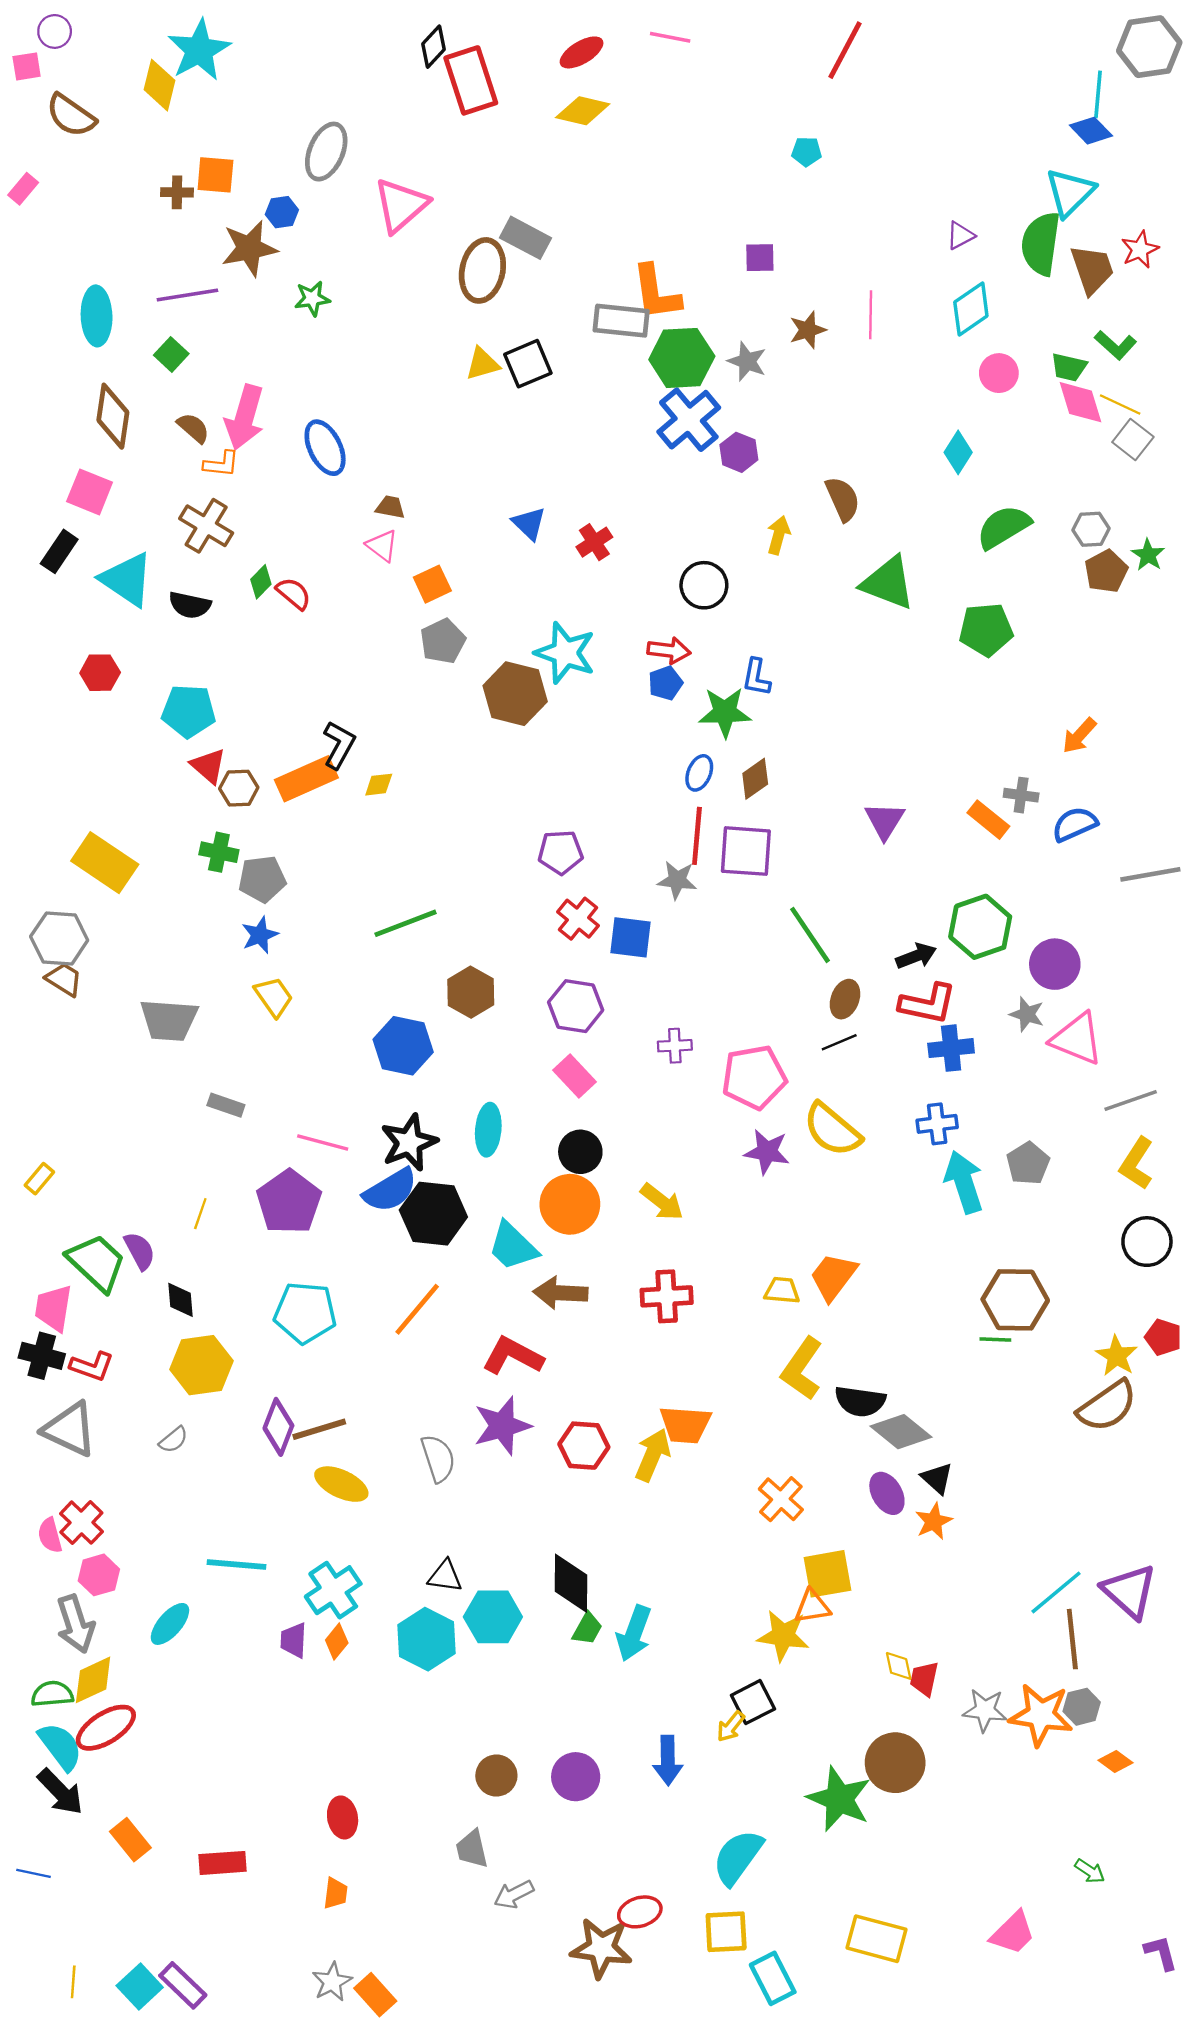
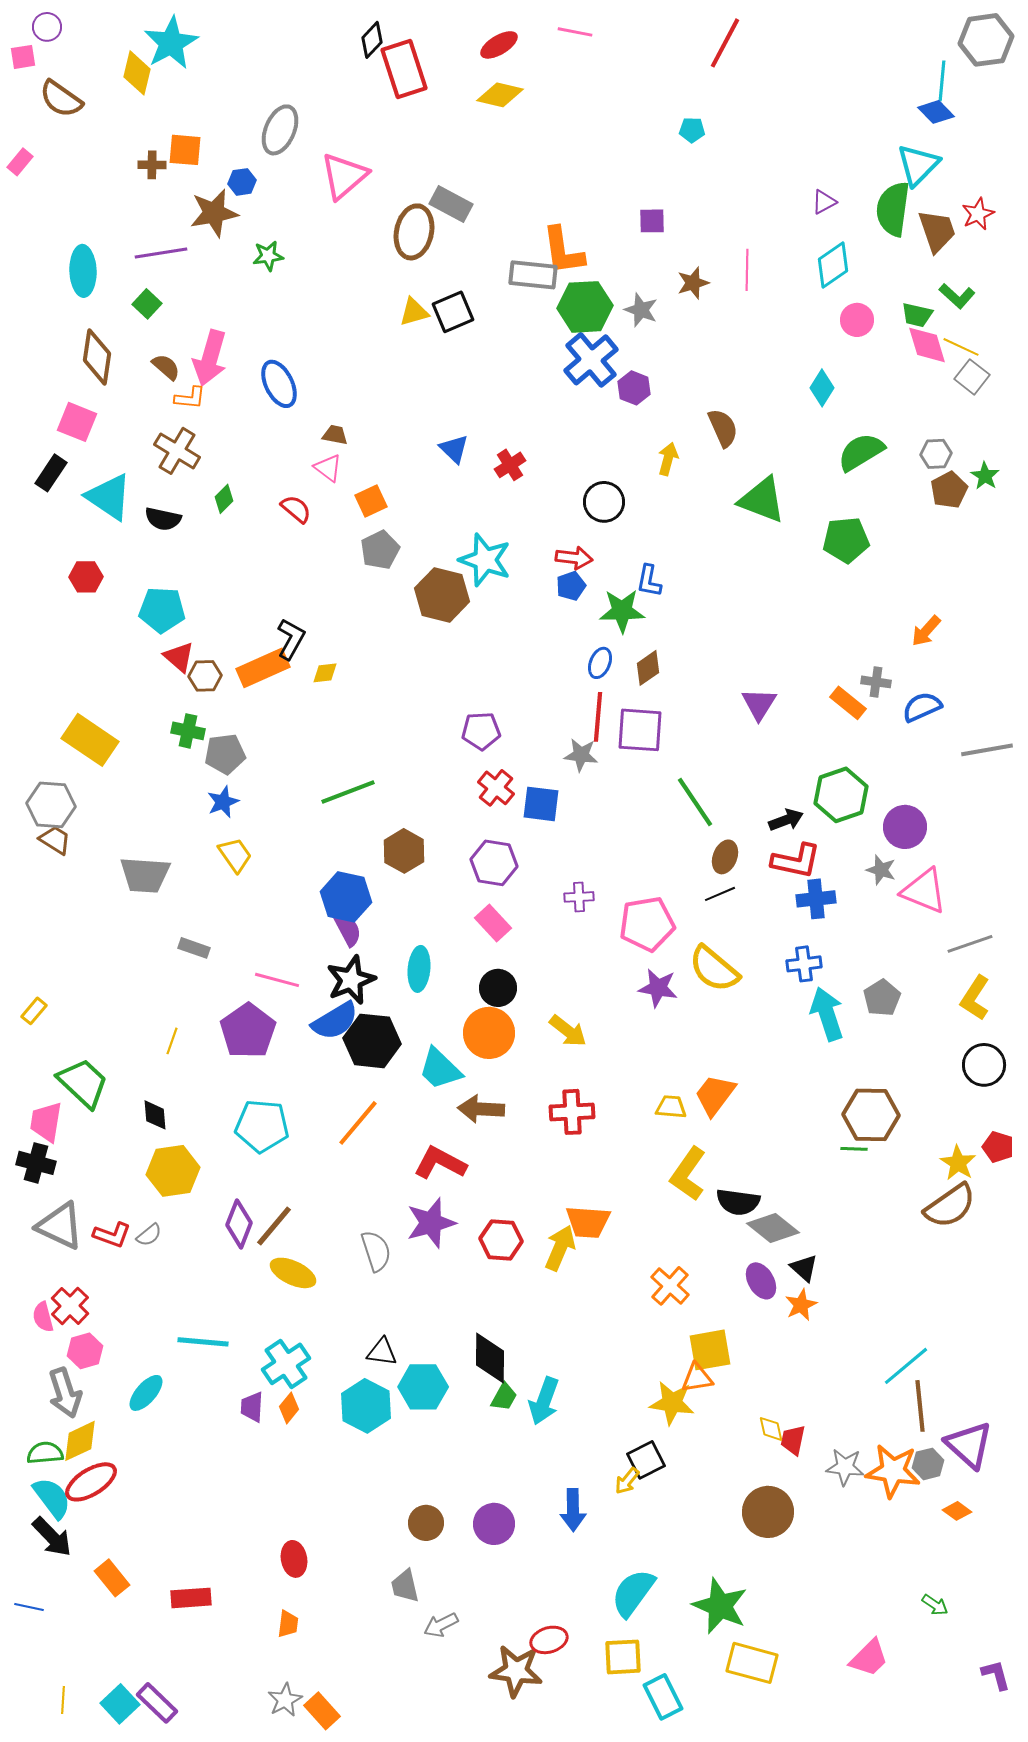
red semicircle: (294, 593) -> (296, 509), moved
purple semicircle: (140, 1251) -> (348, 930), moved
red L-shape: (92, 1366) -> (112, 1235), moved
brown line: (319, 1429) -> (274, 1226), turned -33
purple triangle: (1129, 1591) -> (969, 1445), moved
green star: (839, 1799) -> (720, 1606), moved

